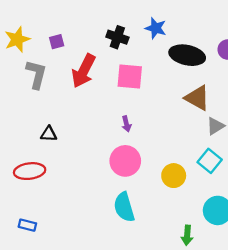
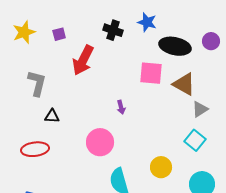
gray L-shape: (36, 74) -> (37, 83), moved
pink square: (130, 77) -> (151, 73), moved
pink circle: (125, 161) -> (100, 142), moved
yellow circle: (174, 176) -> (161, 167), moved

